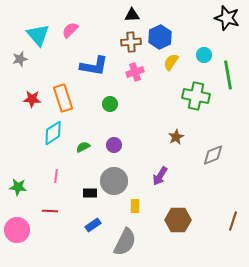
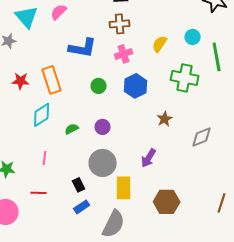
blue hexagon: (160, 37) -> (136, 86), moved
black rectangle: (90, 193) -> (79, 185), moved, turned 64
yellow rectangle: (135, 206) -> (124, 188), size x1.6

